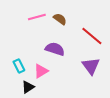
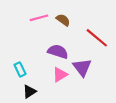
purple triangle: (91, 66) -> (82, 67), moved
pink triangle: (41, 71) -> (60, 75), moved

